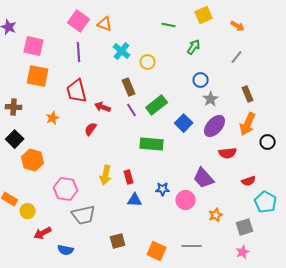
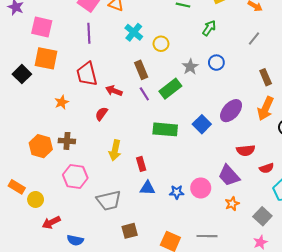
gray star: (211, 99) -> (190, 67), moved
brown cross: (14, 107) -> (67, 141), moved
blue square: (184, 123) -> (202, 124), moved
black square: (15, 139) -> (22, 74), moved
red semicircle: (228, 153) -> (246, 150), moved
yellow arrow: (106, 175) -> (115, 150), moved
purple trapezoid: (204, 178) -> (229, 175), moved
blue star: (163, 189) -> (177, 192), moved
gray trapezoid: (84, 215) -> (109, 201), moved
gray square: (245, 227) -> (262, 216), turned -30

